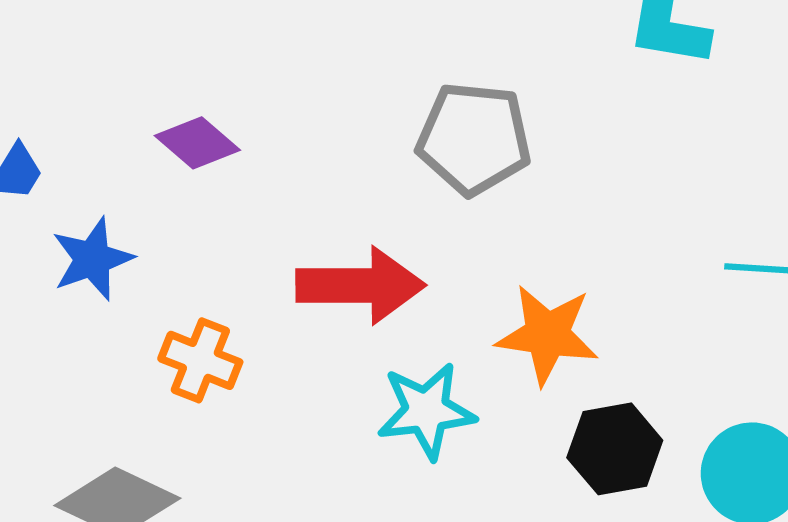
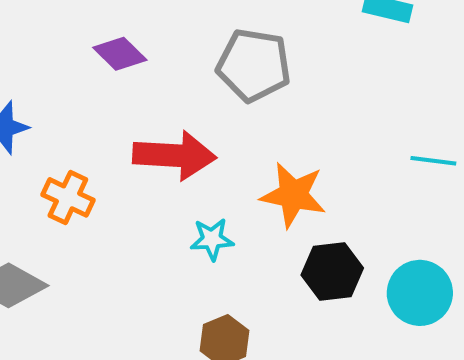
purple diamond: (197, 143) -> (120, 54), moved
cyan star: (426, 411) -> (212, 239), size x0.7

